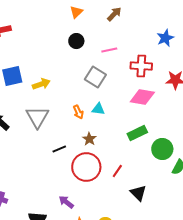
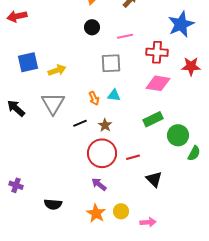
blue star: (165, 38) -> (181, 24), size x1.5
gray square: (95, 77) -> (111, 63), turned -35
black line: (59, 149) -> (80, 123), moved
red line: (117, 171) -> (133, 157), turned 40
purple arrow: (66, 202) -> (99, 184), moved

